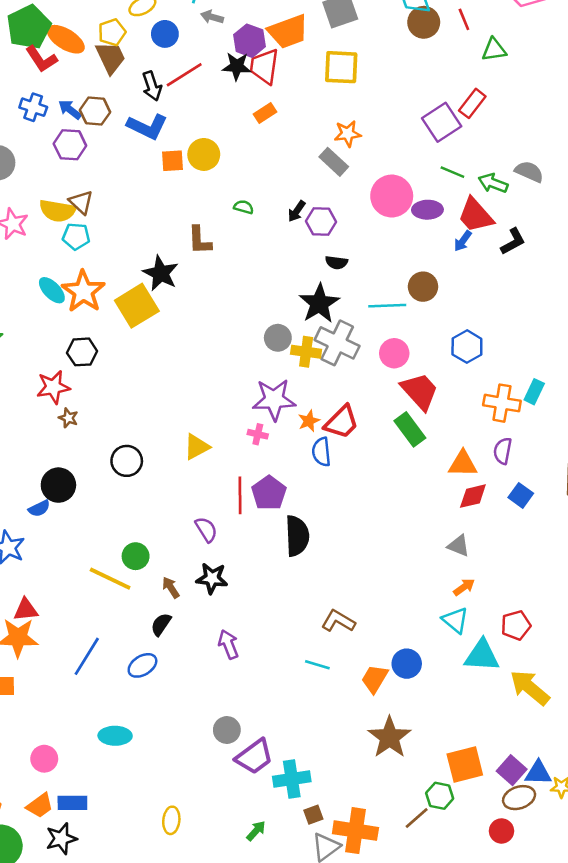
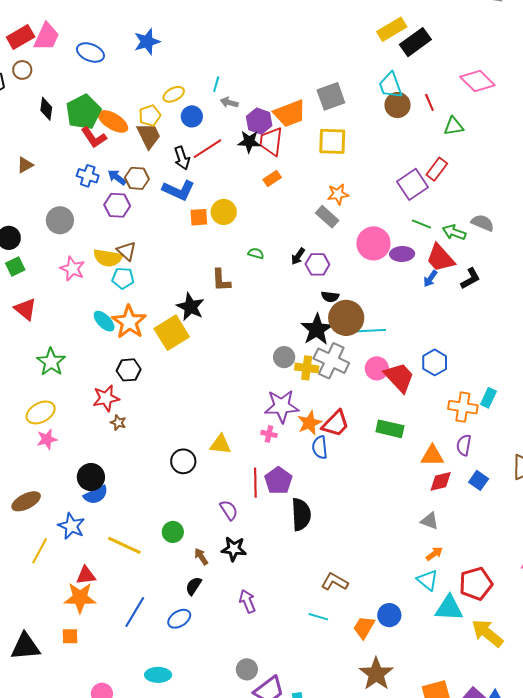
brown circle: (423, 287) -> (346, 318), moved, size x1.5
red trapezoid: (420, 391) -> (399, 377), moved
orange star: (309, 421) -> (309, 423), size x1.4
green rectangle: (410, 429) -> (390, 429), turned -40
yellow triangle: (197, 447) -> (220, 444), turned 35
black circle: (127, 461) -> (183, 461), moved
black circle: (58, 485) -> (91, 477), moved
blue semicircle: (39, 508) -> (96, 495), size x1.4
yellow line: (110, 579) -> (124, 545), moved
red pentagon: (516, 625) -> (476, 584), size x1.4

